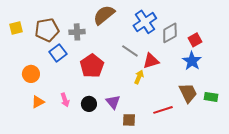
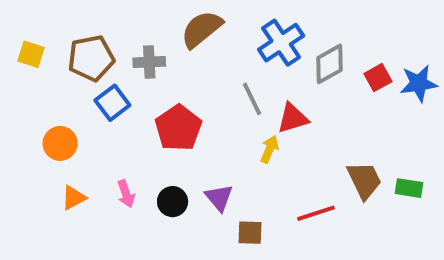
yellow square: (16, 28) -> (31, 54), turned 32
gray line: (130, 51) -> (252, 99), turned 30
blue star: (192, 61) -> (419, 83), moved, turned 30

